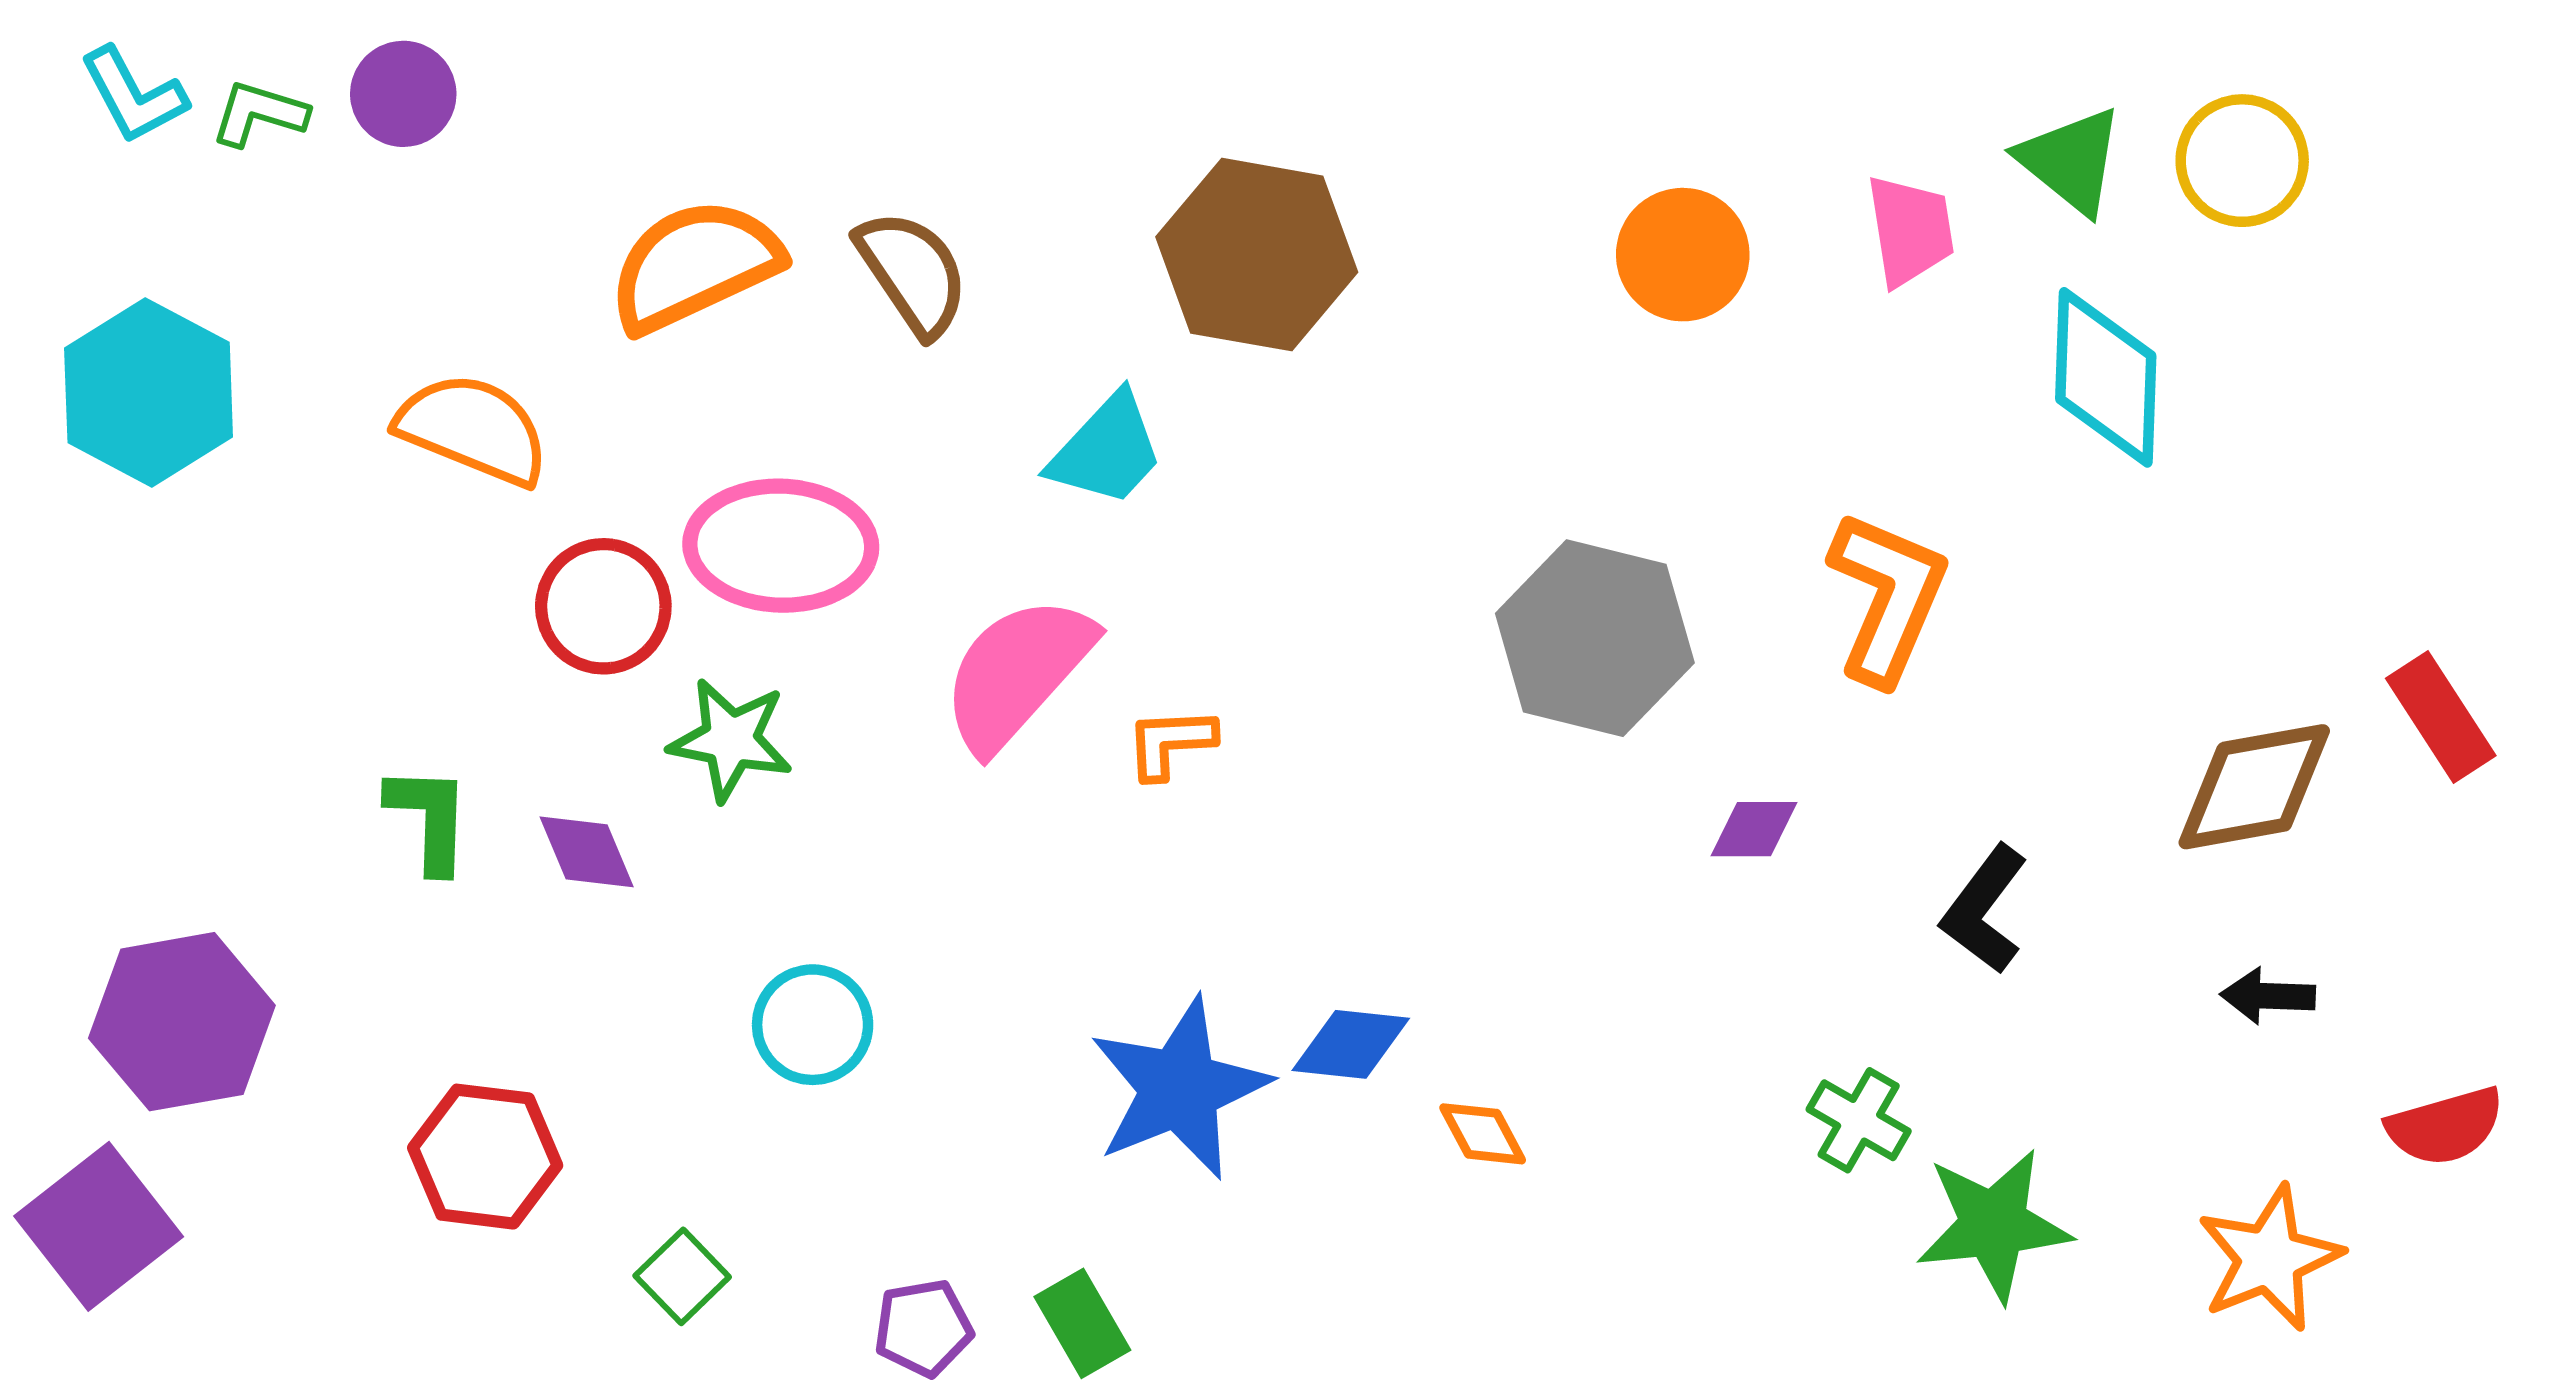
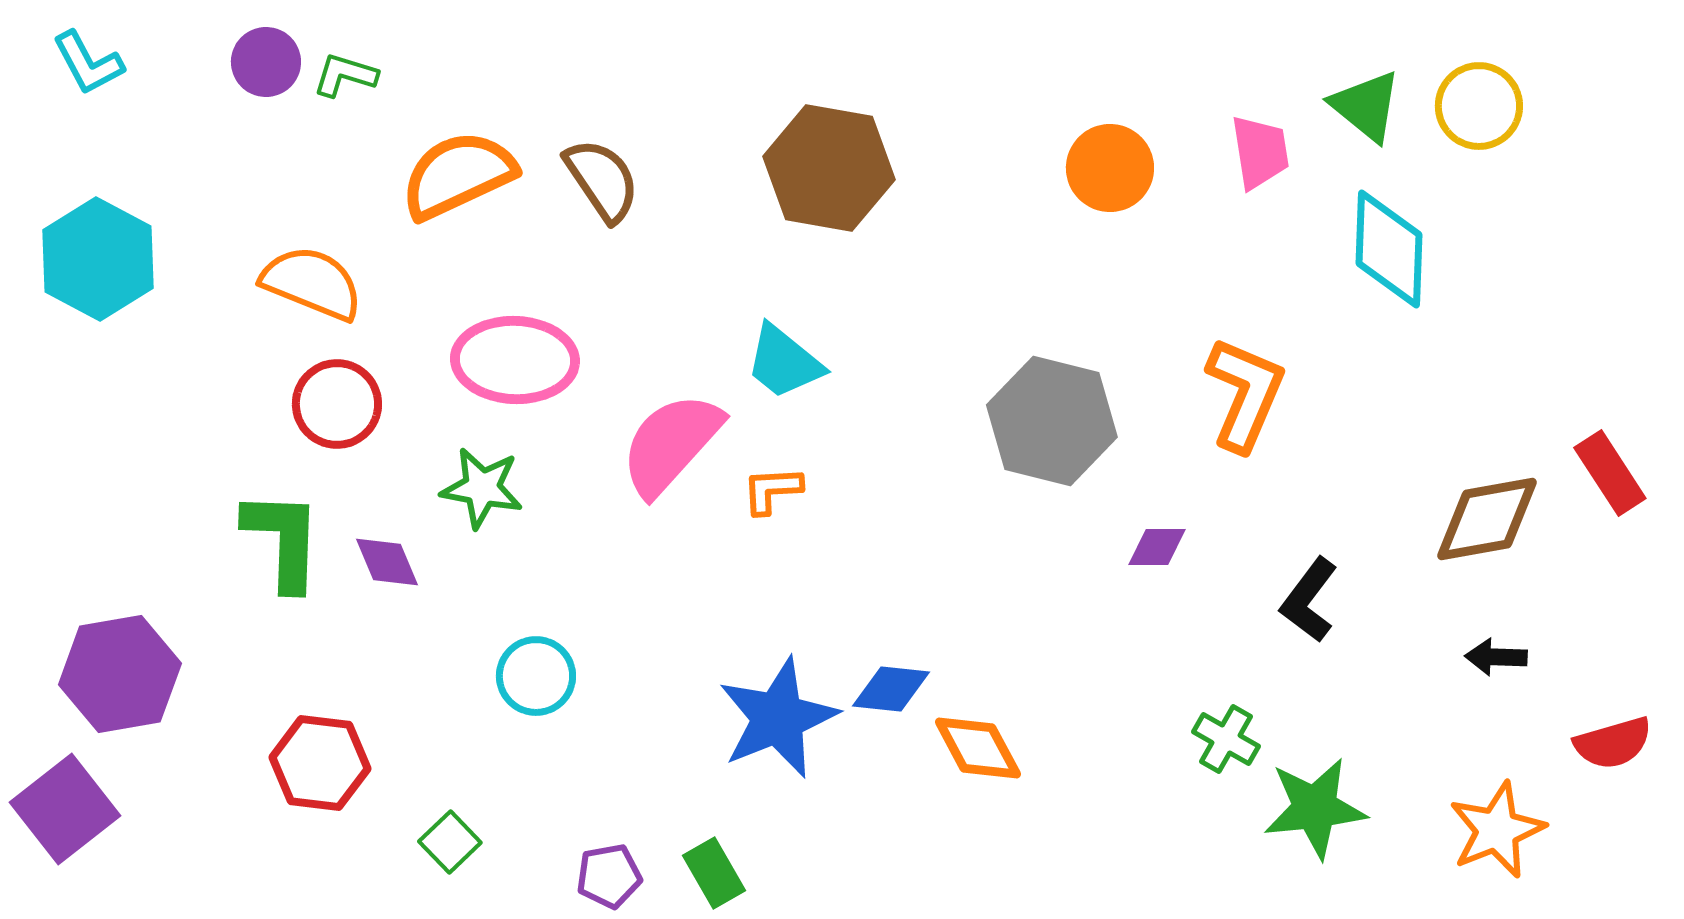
green L-shape: (259, 114) -> (345, 75), moved
cyan trapezoid: (1107, 450) -> (784, 362), moved, turned 86
red circle: (603, 606) -> (337, 404), moved
green L-shape: (429, 819) -> (283, 540), size x1.4
orange diamond: (1483, 1134) -> (978, 748), size x1.5

